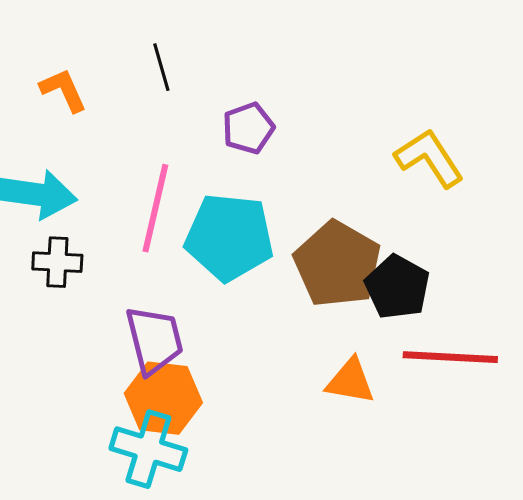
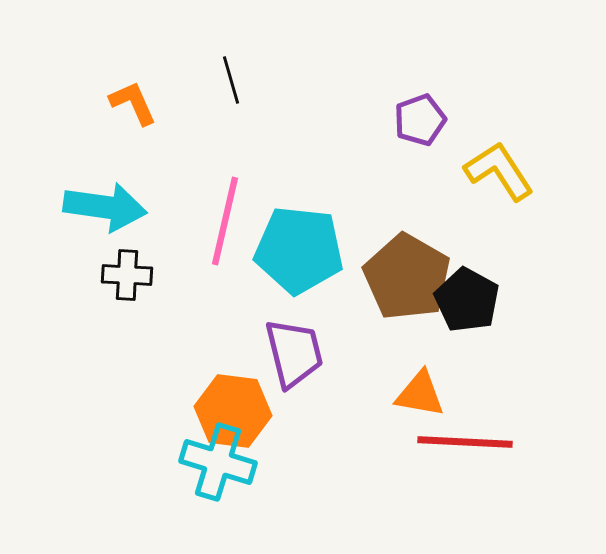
purple pentagon: (248, 128) -> (420, 120), moved
purple trapezoid: (154, 340) -> (294, 353), moved
red line: (450, 357) -> (465, 442), moved

